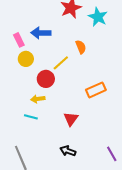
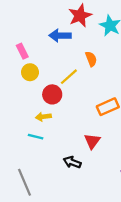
blue arrow: (41, 33) -> (60, 36), moved
red triangle: (71, 119) -> (92, 141), moved
black arrow: (68, 151) -> (72, 162), moved

